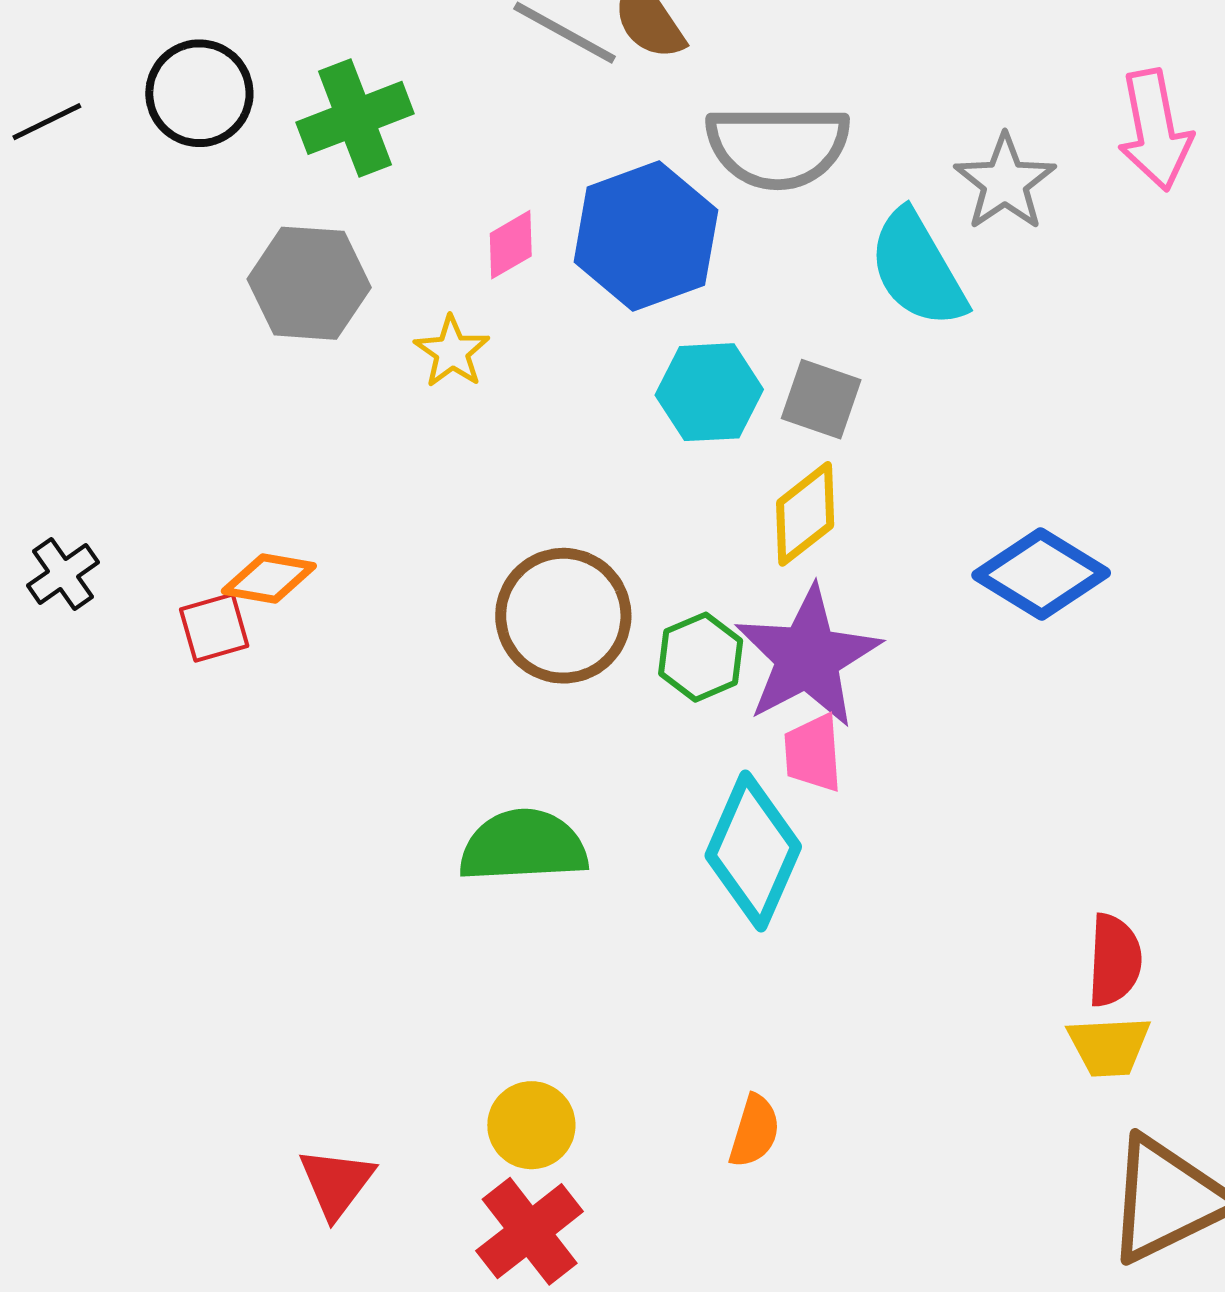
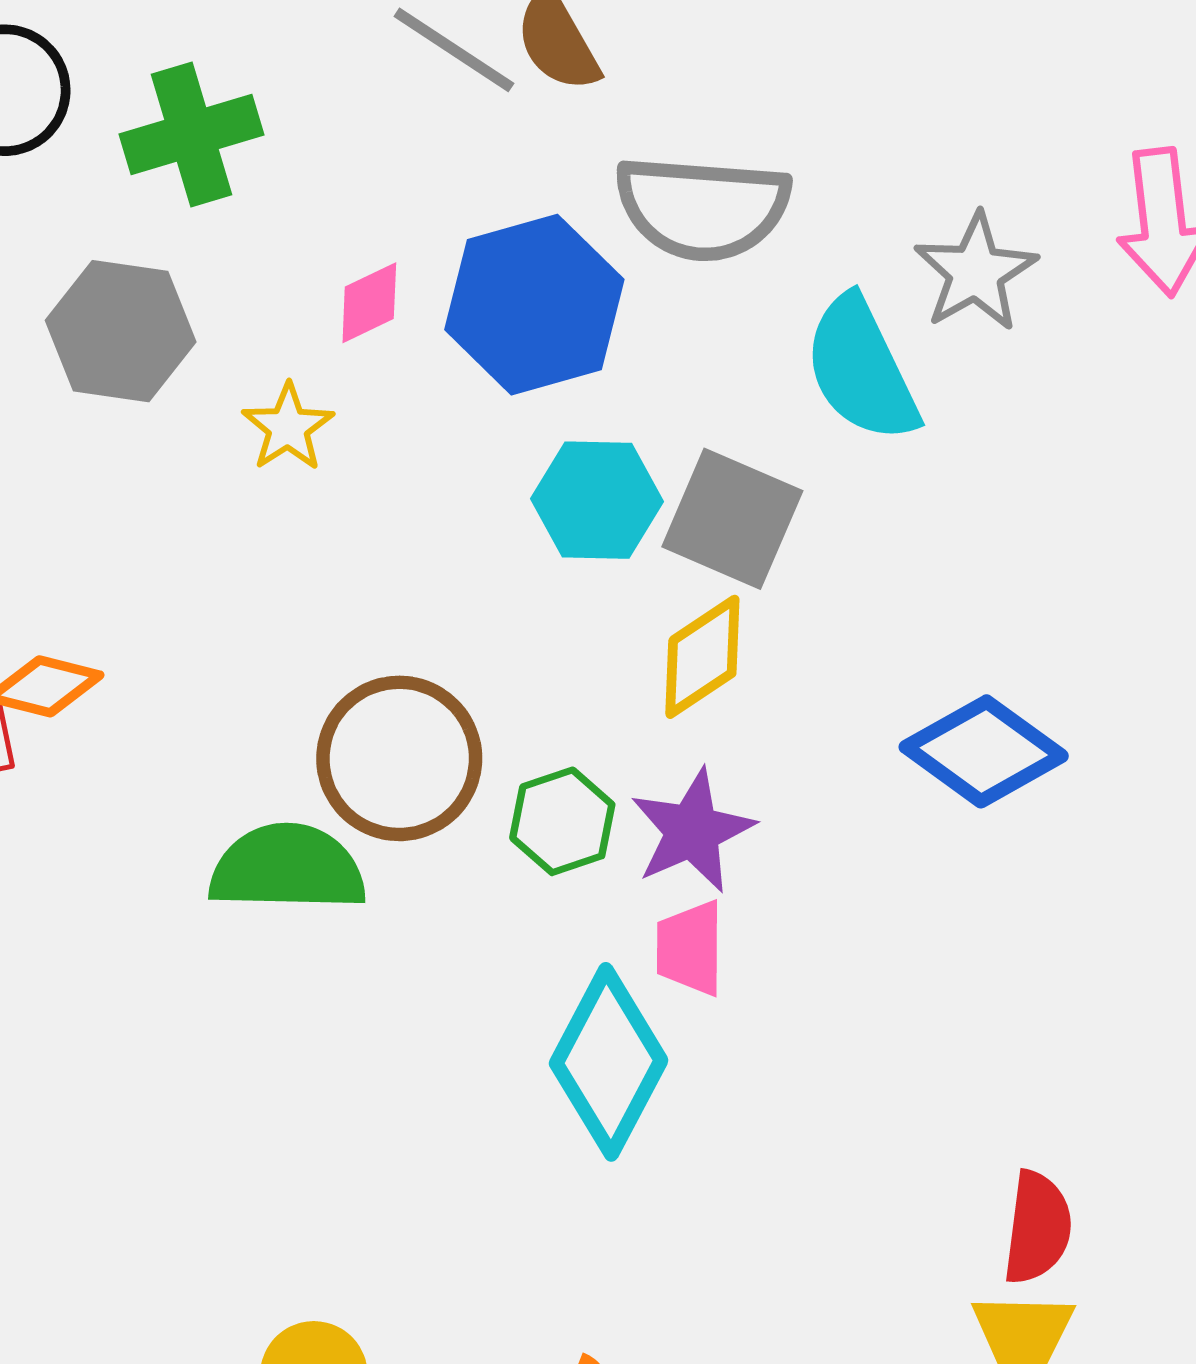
gray square: (821, 399) -> (732, 519), size x1.4
purple star: (808, 657) -> (692, 831), size x0.7
green semicircle: (523, 846) -> (287, 868), moved

